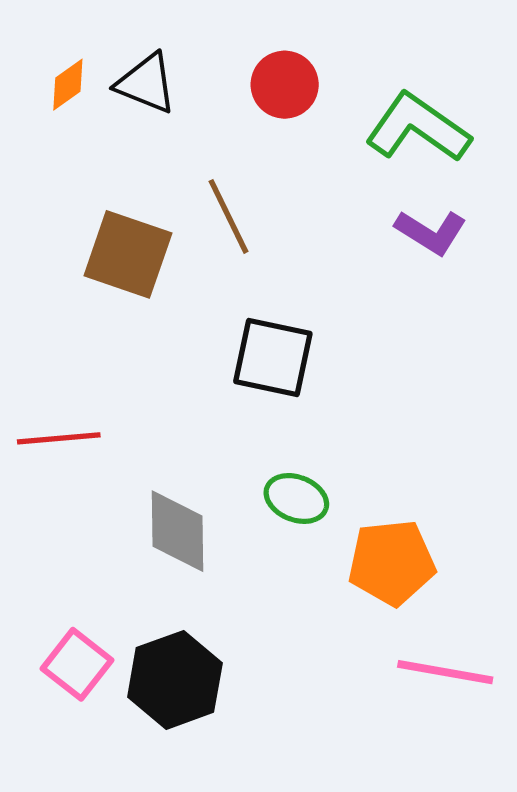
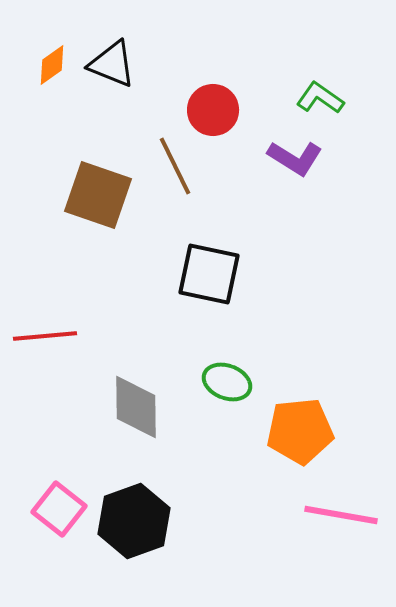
red circle: (285, 85) -> (213, 110), moved
green L-shape: (418, 128) -> (320, 98), size x0.6
purple L-shape: (431, 232) -> (295, 158), moved

